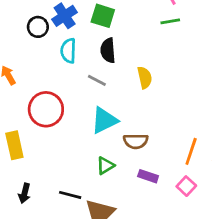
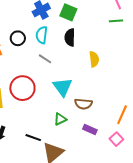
black circle: (38, 27) -> (18, 38), moved
gray line: (97, 80) -> (45, 59), moved
red circle: (46, 109) -> (22, 88), moved
cyan triangle: (104, 120) -> (62, 87), turned -45

